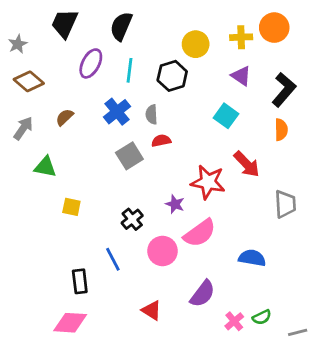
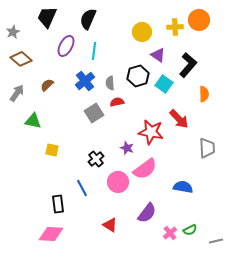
black hexagon: (172, 76) -> (138, 76), moved
purple triangle: (241, 76) -> (158, 55), moved
black L-shape: (284, 90) -> (188, 65), moved

